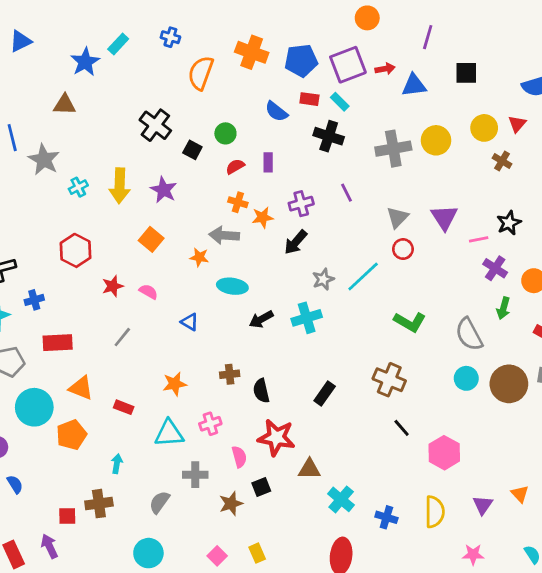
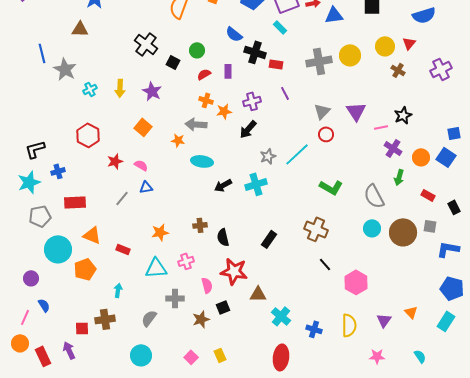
red rectangle: (309, 99) -> (276, 64), moved
black cross: (329, 136) -> (255, 52), moved
yellow arrow: (120, 186) -> (120, 88), size x0.7
blue triangle: (190, 322) -> (146, 187), moved, turned -40

